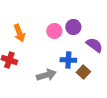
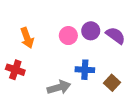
purple semicircle: (94, 45) -> (115, 36), moved
brown square: (83, 72) -> (112, 83), moved

